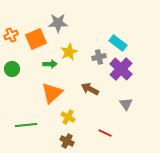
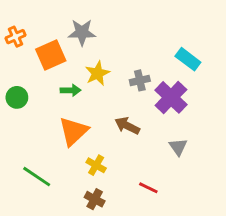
orange cross: (11, 35) -> (15, 37), moved
cyan rectangle: (118, 43) -> (188, 59), moved
green line: (26, 125) -> (37, 177), turned 40

